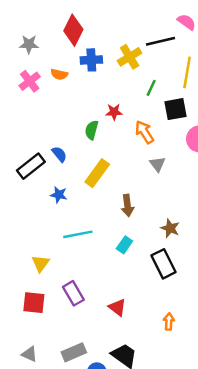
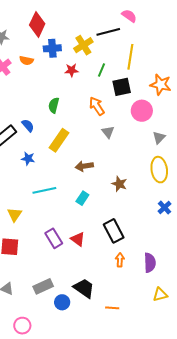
red star: (114, 112) -> (72, 70), moved
brown arrow: (127, 206) -> (84, 166), turned 90
black rectangle: (163, 264) -> (114, 231), moved
purple rectangle: (73, 293) -> (54, 238), moved
red triangle: (117, 307) -> (78, 239), moved

